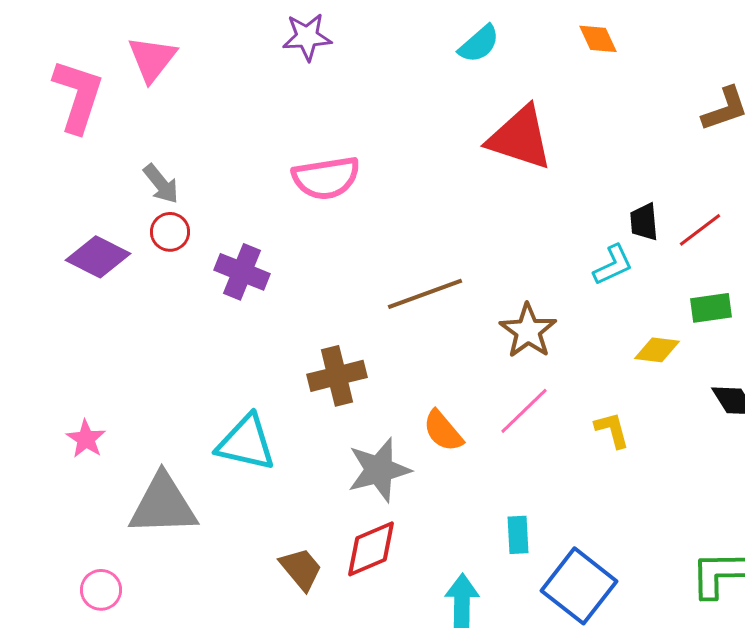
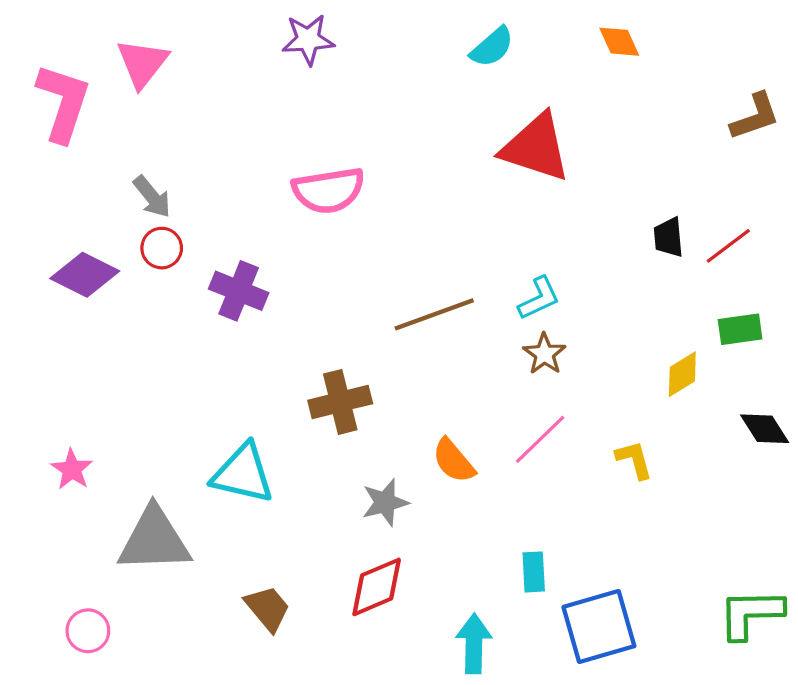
cyan L-shape: (613, 265) -> (539, 298), moved
brown star: (528, 331) -> (544, 354), size x0.7
yellow diamond: (657, 350) -> (682, 374), turned -39
gray star: (379, 470) -> (385, 502), size x0.7
brown trapezoid: (301, 569) -> (268, 608), moved
blue square: (579, 586) -> (599, 626), turned 36

